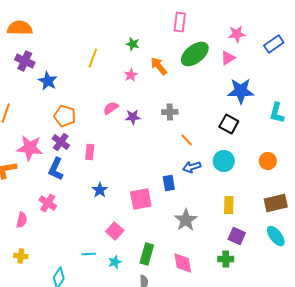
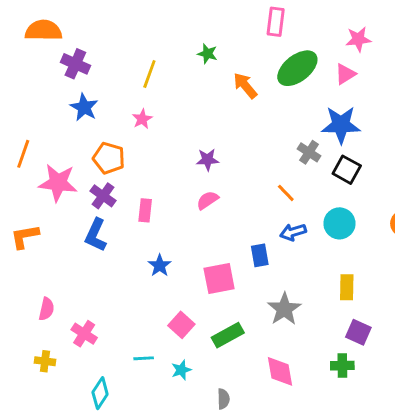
purple cross: (25, 61) -> (75, 64), moved
pink star: (131, 75) -> (142, 119), moved
blue star: (241, 91) -> (341, 125), moved
pink semicircle: (111, 108) -> (207, 200), moved
gray cross: (170, 112) -> (309, 152), moved, turned 35
pink star: (30, 148) -> (58, 183), moved
pink cross: (48, 203) -> (84, 334), moved
green rectangle: (147, 254) -> (228, 335), moved, turned 45

